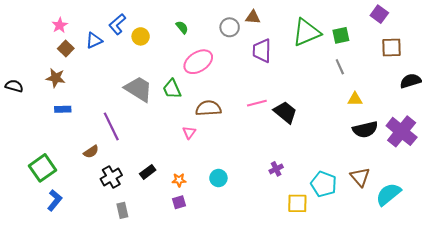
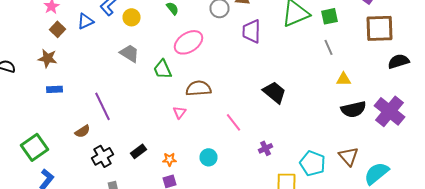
brown square: (391, 48) -> (380, 28), size x1.4
gray trapezoid: (139, 89) -> (130, 53), moved, size x0.7
pink line: (257, 103) -> (234, 122), moved, turned 66

